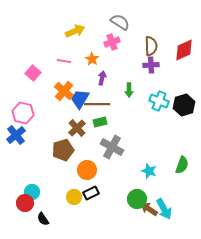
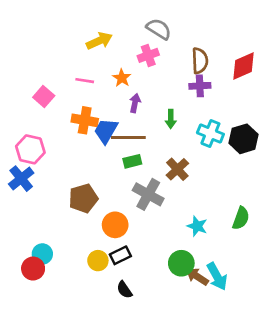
orange cross: (64, 91) -> (85, 120), turned -30
brown cross: (77, 128) -> (177, 169), moved
black semicircle: (43, 219) -> (124, 290), moved

